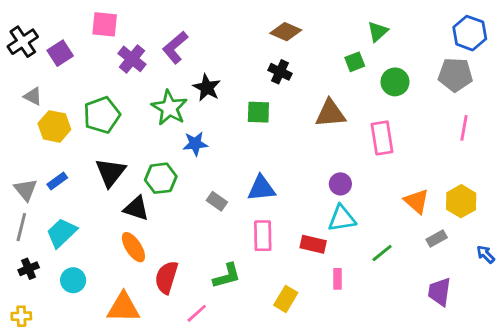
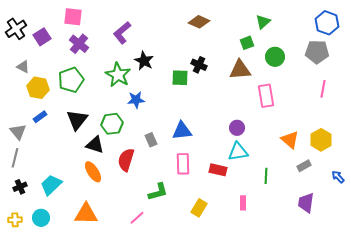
purple cross: (132, 59) -> (79, 44), moved
black cross: (280, 72) -> (199, 65), moved
brown triangle: (330, 114) -> (240, 70), moved
blue rectangle: (57, 181) -> (40, 117), moved
gray rectangle: (217, 201) -> (151, 140), turned 32
cyan trapezoid: (62, 233) -> (51, 185), moved
green line: (382, 253) -> (266, 176), turned -49
red semicircle: (166, 277) -> (126, 160), moved
pink rectangle: (338, 279) -> (243, 203), moved
cyan circle: (73, 280) -> (41, 218), moved

